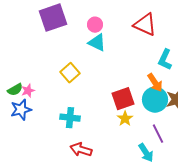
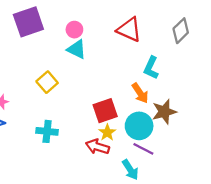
cyan circle: (155, 100) -> (139, 126), moved
purple line: (158, 134) -> (143, 149), turned -36
red arrow: (81, 150) -> (97, 147), moved

